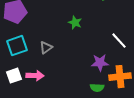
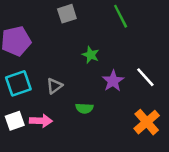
purple star: (100, 63) -> (113, 81), moved, turned -30
orange cross: (120, 77) -> (147, 122), turned -35
green semicircle: (97, 88) -> (84, 108), moved

